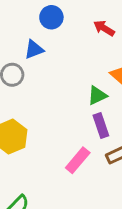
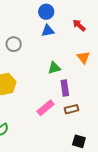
blue triangle: (34, 49) -> (48, 31), moved
green triangle: (97, 95) -> (54, 68), moved

